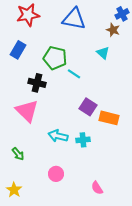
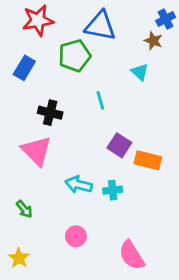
green pentagon: (55, 58) -> (75, 56), moved, turned -30
cyan line: (74, 74) -> (100, 100), turned 40
pink semicircle: (97, 188) -> (132, 255), size x1.6

